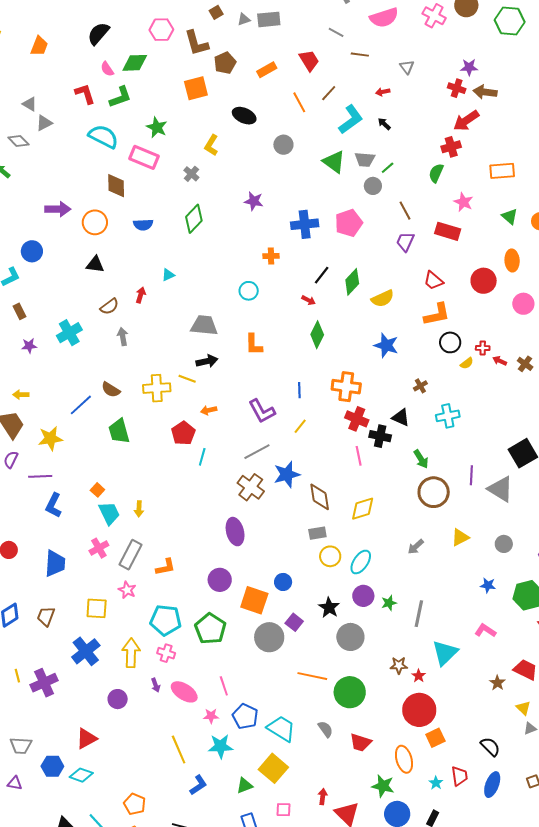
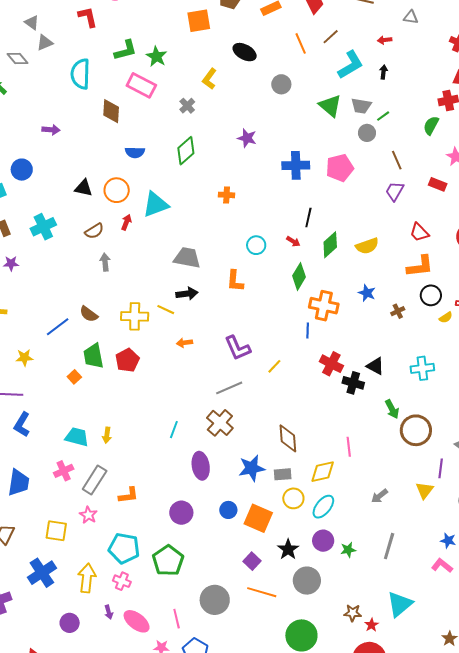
gray triangle: (407, 67) -> (411, 17), turned -49
green L-shape: (120, 97) -> (126, 50), moved
black arrow: (384, 124) -> (383, 72), turned 48
cyan semicircle: (103, 136) -> (80, 74), moved, turned -120
purple arrow: (58, 209) -> (51, 130), size x0.7
orange circle: (95, 222) -> (117, 190), moved
red rectangle: (448, 231) -> (438, 184), size x0.7
orange cross: (271, 256) -> (227, 195), moved
cyan triangle: (168, 275) -> (155, 204), size x2.0
black line: (322, 275) -> (308, 218), turned -30
green diamond: (352, 282) -> (330, 245), moved
cyan circle: (249, 291) -> (256, 245), moved
cyan cross: (69, 333) -> (43, 227), moved
blue star: (386, 345) -> (367, 293), size x0.7
brown cross: (420, 386) -> (398, 311), moved
orange cross: (346, 387) -> (324, 306), moved
blue line: (299, 390) -> (308, 331), moved
red pentagon: (183, 433) -> (127, 360), moved
yellow star: (50, 438) -> (24, 358), size x0.7
pink line: (359, 456) -> (349, 447), moved
cyan line: (202, 457) -> (174, 430), moved
blue star: (287, 474) -> (252, 468), moved
purple line: (471, 475) -> (441, 468), moved
orange square: (97, 490) -> (74, 377), moved
brown circle: (434, 492) -> (416, 430), moved
yellow diamond: (363, 509) -> (323, 472), moved
cyan trapezoid: (109, 513) -> (77, 437), turned -55
yellow triangle: (460, 537) -> (425, 490), turned -30
blue circle: (283, 582) -> (228, 510), moved
orange square: (254, 600) -> (258, 518), moved
gray line: (419, 614) -> (389, 546), moved
pink L-shape: (485, 631) -> (442, 565), moved
gray circle: (269, 637) -> (215, 600), moved
orange line: (312, 676) -> (262, 592), moved

